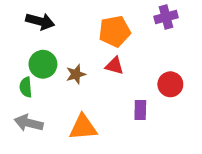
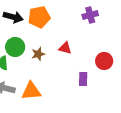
purple cross: (166, 17) -> (90, 15), moved
orange pentagon: (115, 31) -> (39, 17), moved
orange triangle: (83, 127) -> (31, 91), moved

